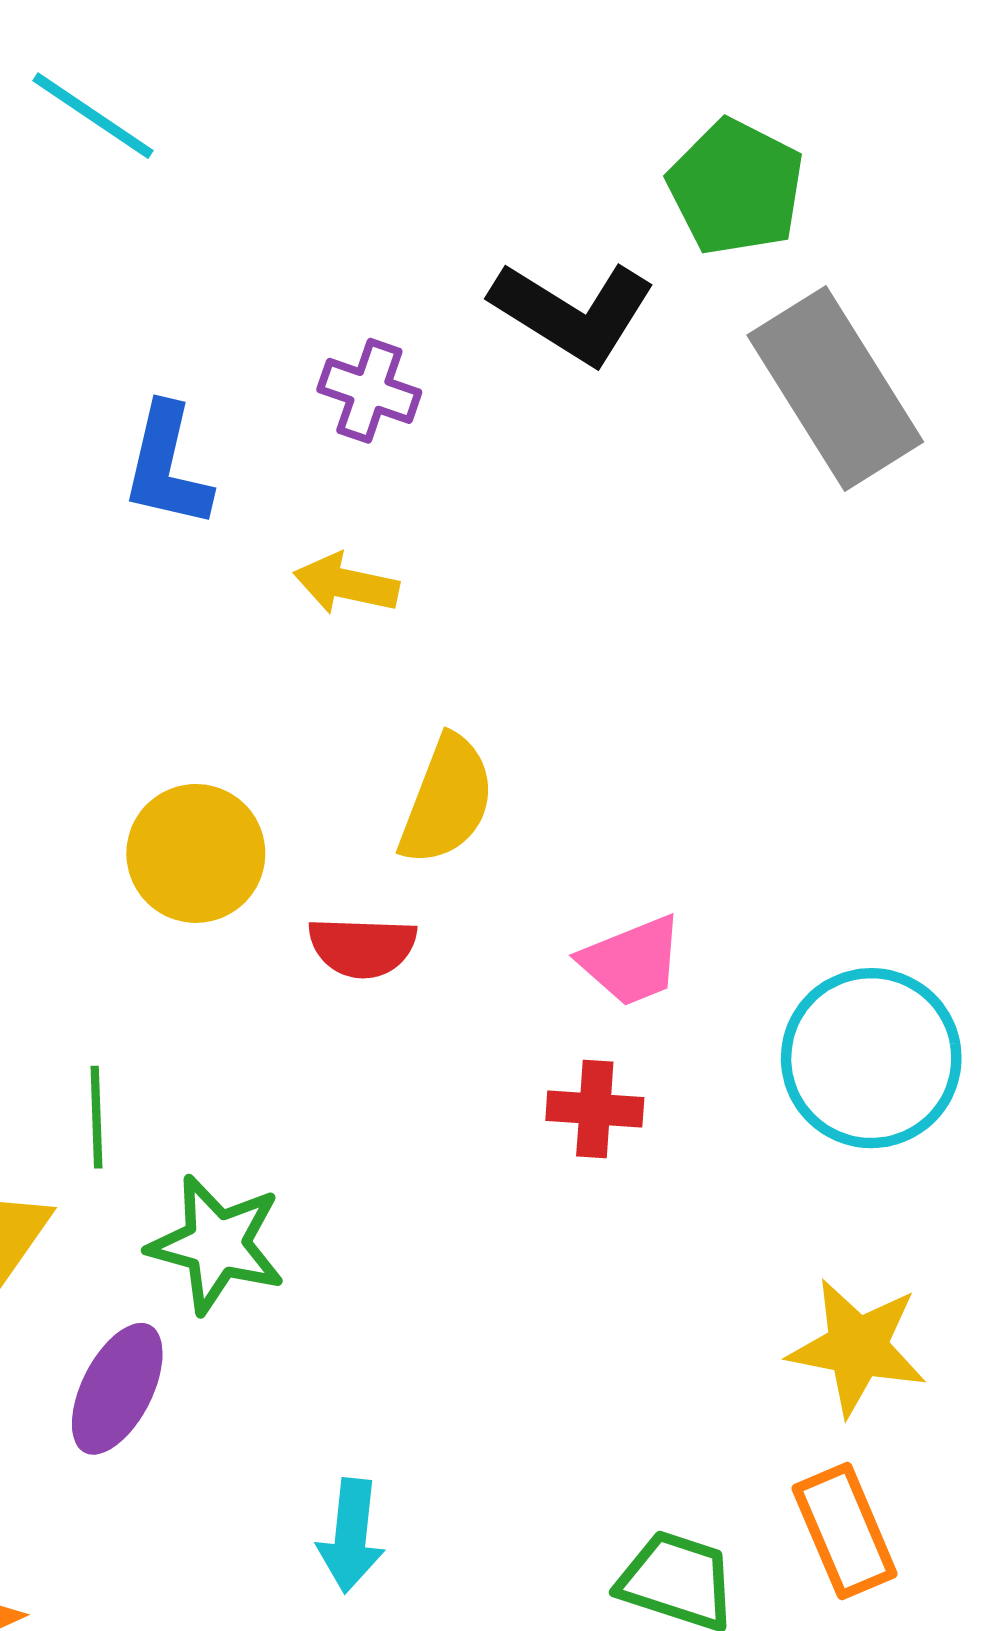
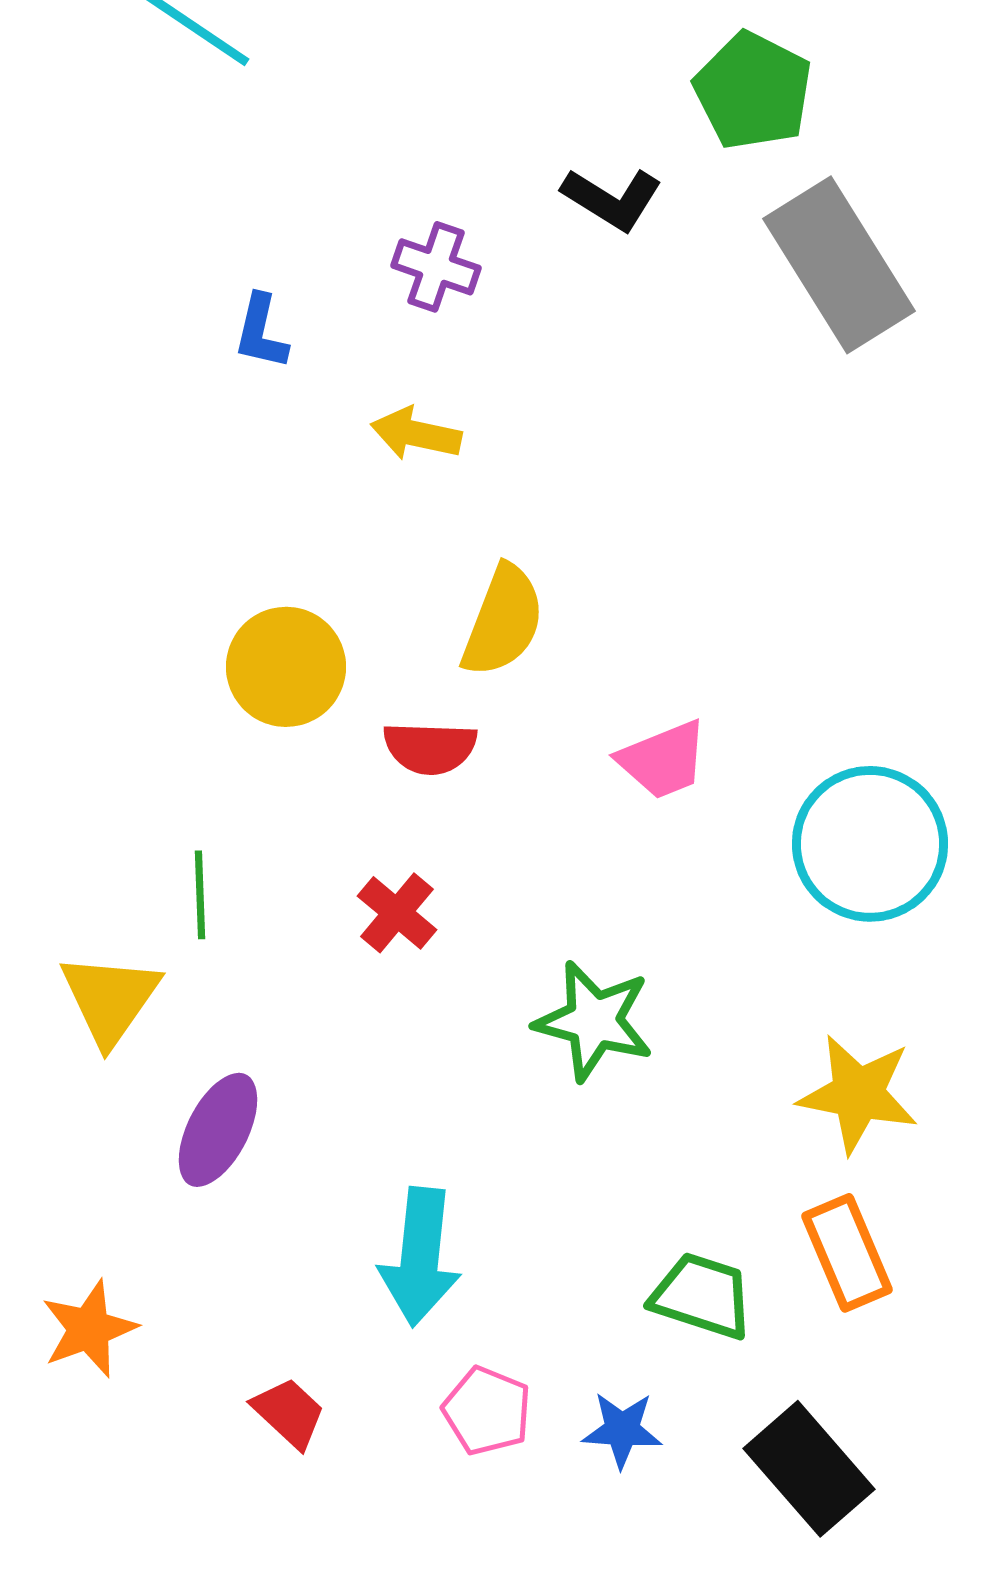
black L-shape: (573, 312) -> (612, 199), size x0.7
blue L-shape: (167, 466) -> (261, 332), size x0.7
red cross: (595, 1109) -> (397, 913), moved, turned 36
green star: (217, 1244) -> (594, 1021), moved
cyan arrow: (351, 1536) -> (420, 1257), size x1.4

